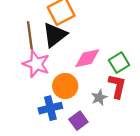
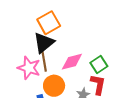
brown line: (30, 35) -> (44, 60), moved

